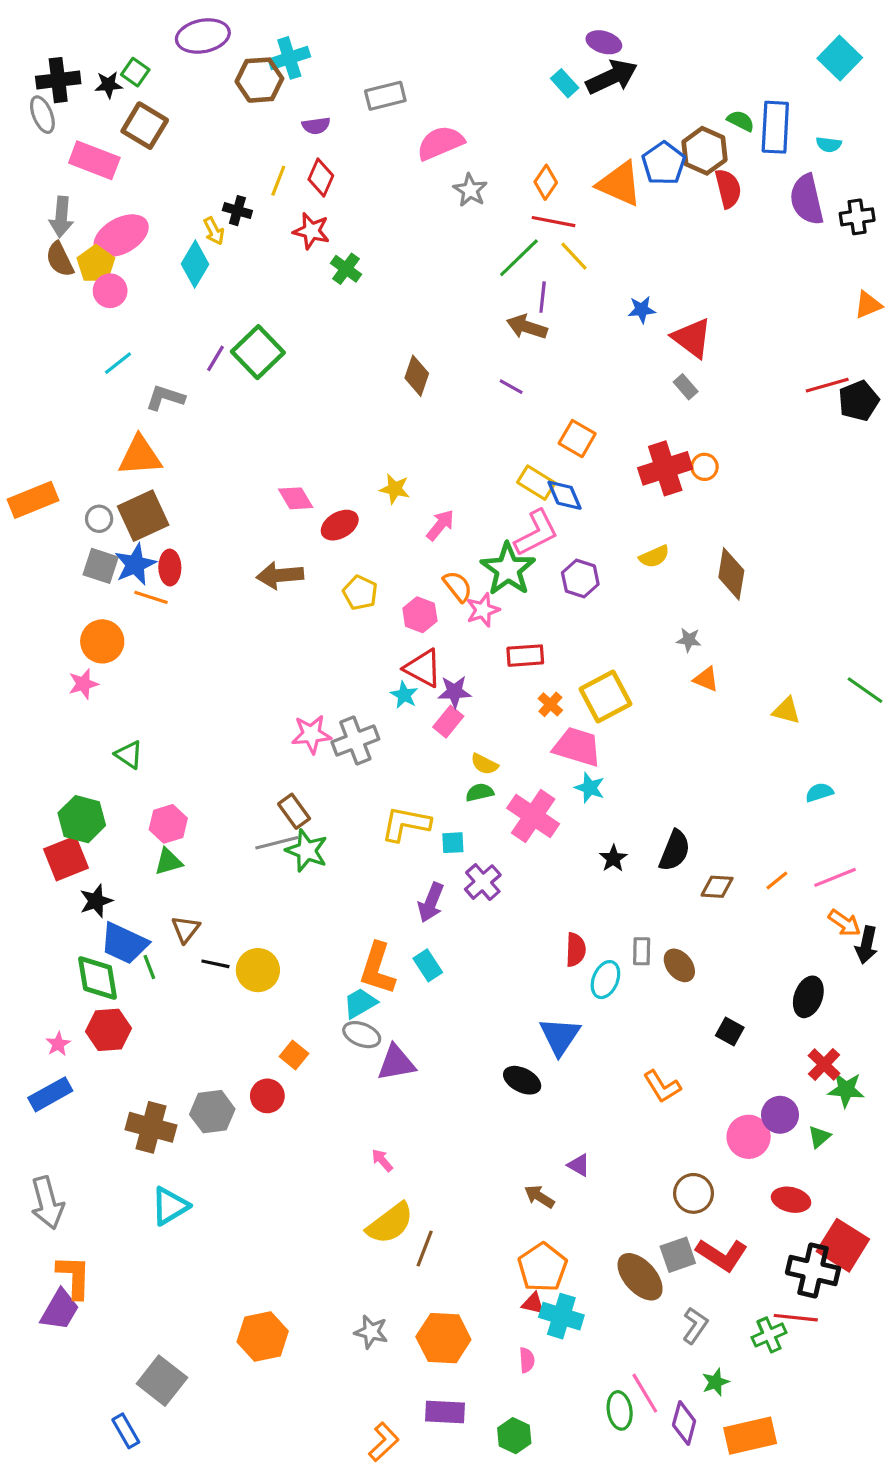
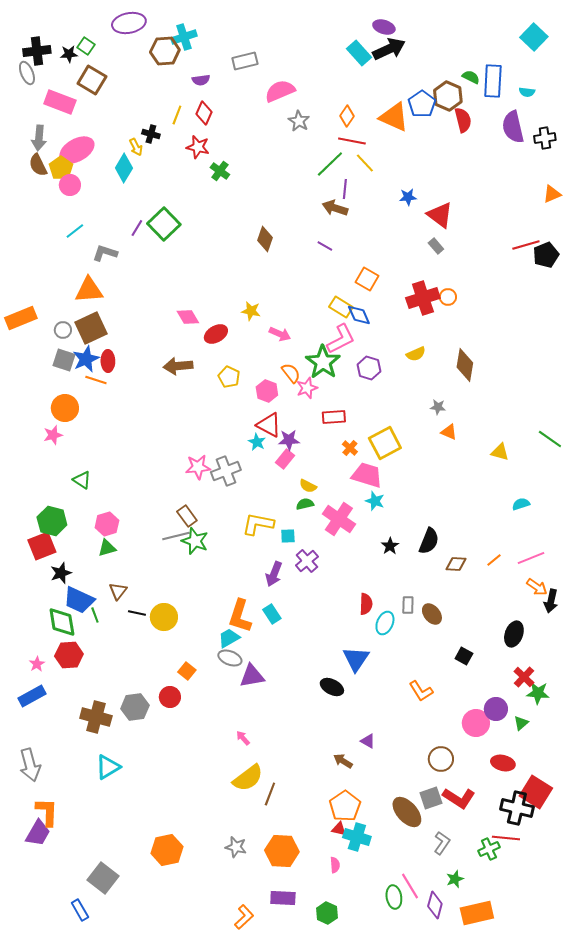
cyan rectangle: (565, 83) -> (359, 53), size x1.4
pink arrow: (440, 525) -> (280, 334), turned 75

